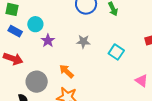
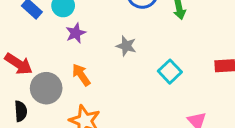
red arrow: (13, 59) -> (19, 64), moved
orange arrow: (66, 71) -> (81, 75), moved

